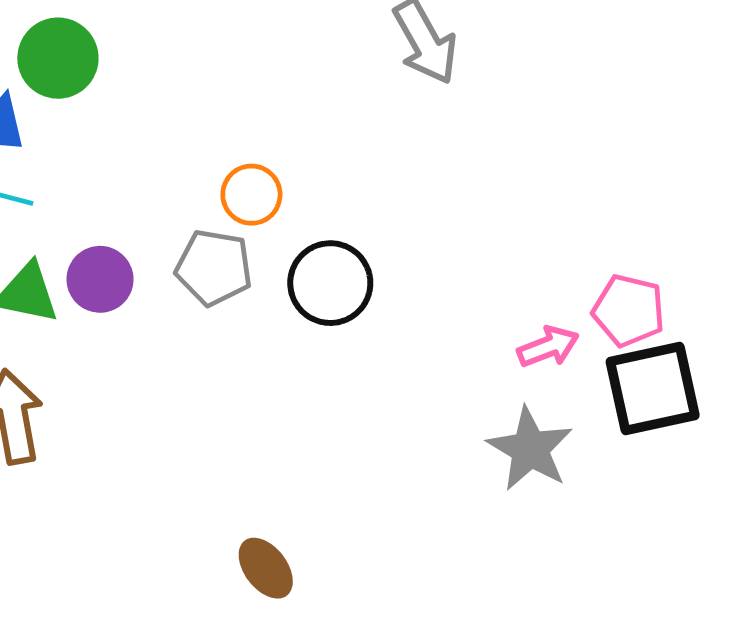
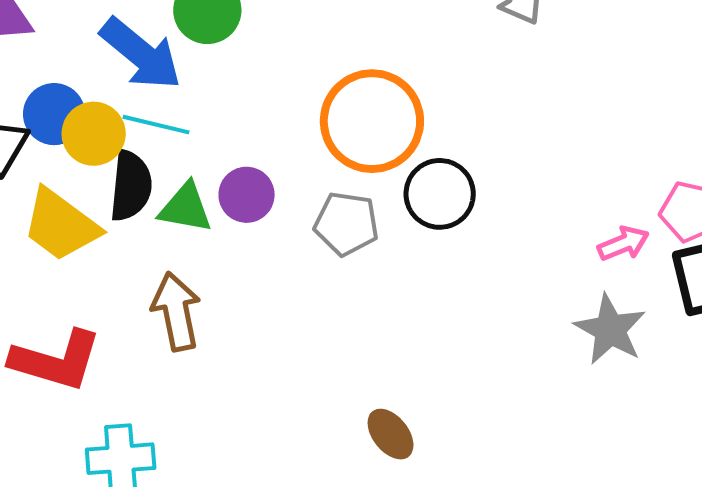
orange circle: (251, 195) -> (372, 121), size x2.0
gray pentagon: (214, 268) -> (346, 224), moved

